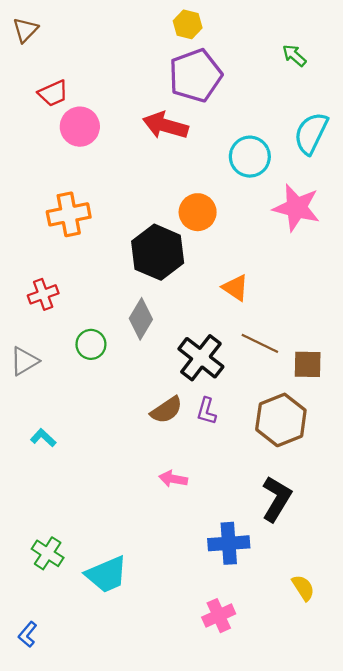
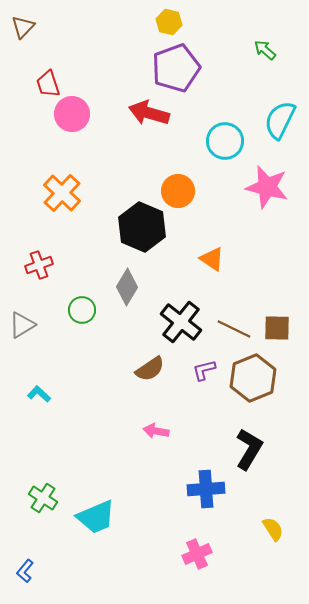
red trapezoid: (53, 93) -> (48, 84), turned 96
orange cross: (69, 214) -> (62, 193), turned -36
brown line: (260, 343) -> (234, 329), moved
purple L-shape: (207, 411) -> (204, 370), moved, turned 60

